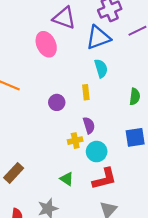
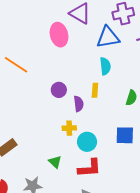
yellow rectangle: (86, 92) -> (95, 90), moved
purple semicircle: (89, 125) -> (79, 104), moved

